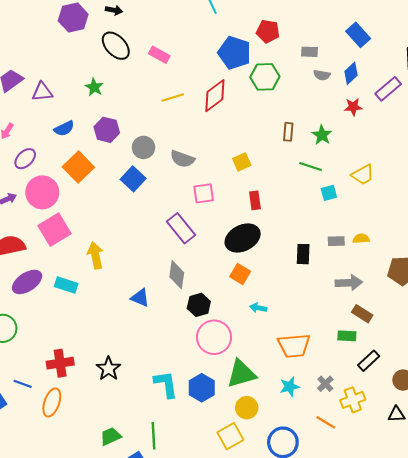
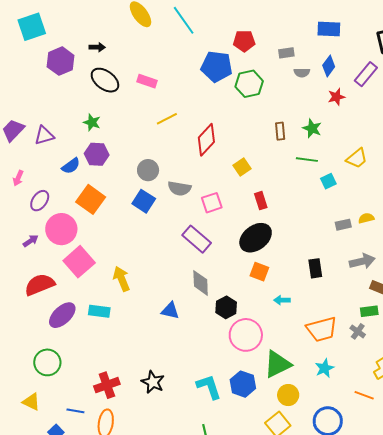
blue rectangle: (358, 35) -> (329, 29), turned -35
red diamond: (215, 96) -> (206, 140), moved
purple hexagon: (107, 130) -> (97, 154), moved
gray semicircle: (182, 159) -> (179, 188), moved
black rectangle: (303, 254) -> (315, 268), moved
gray cross: (325, 384) -> (358, 331), moved

